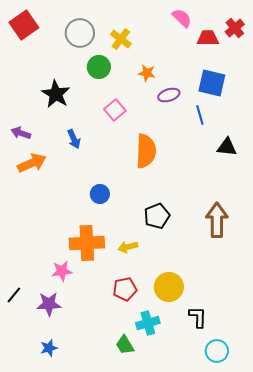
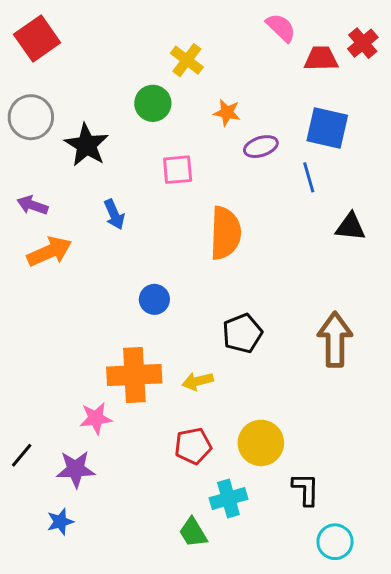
gray circle: (80, 33) -> (31, 117), moved
pink square: (115, 110) -> (178, 170), turned 35
blue star: (49, 348) -> (60, 522), moved

